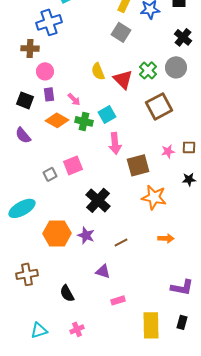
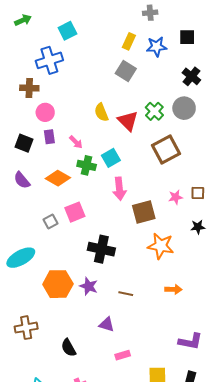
orange diamond: (57, 120) -> (58, 178), moved
black cross: (98, 200) -> (101, 249), turned -30
brown line: (121, 242) -> (126, 294), turned 40

